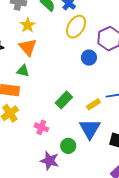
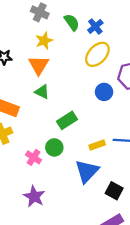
green triangle: (23, 71) -> (42, 92), moved
green rectangle: (64, 100) -> (67, 120), moved
green circle: (68, 146) -> (54, 147), moved

